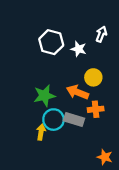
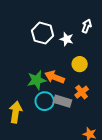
orange arrow: (77, 92) -> (55, 77), moved
orange cross: (96, 109) -> (82, 92), turned -32
yellow arrow: (41, 132) -> (16, 112), moved, size x1.5

